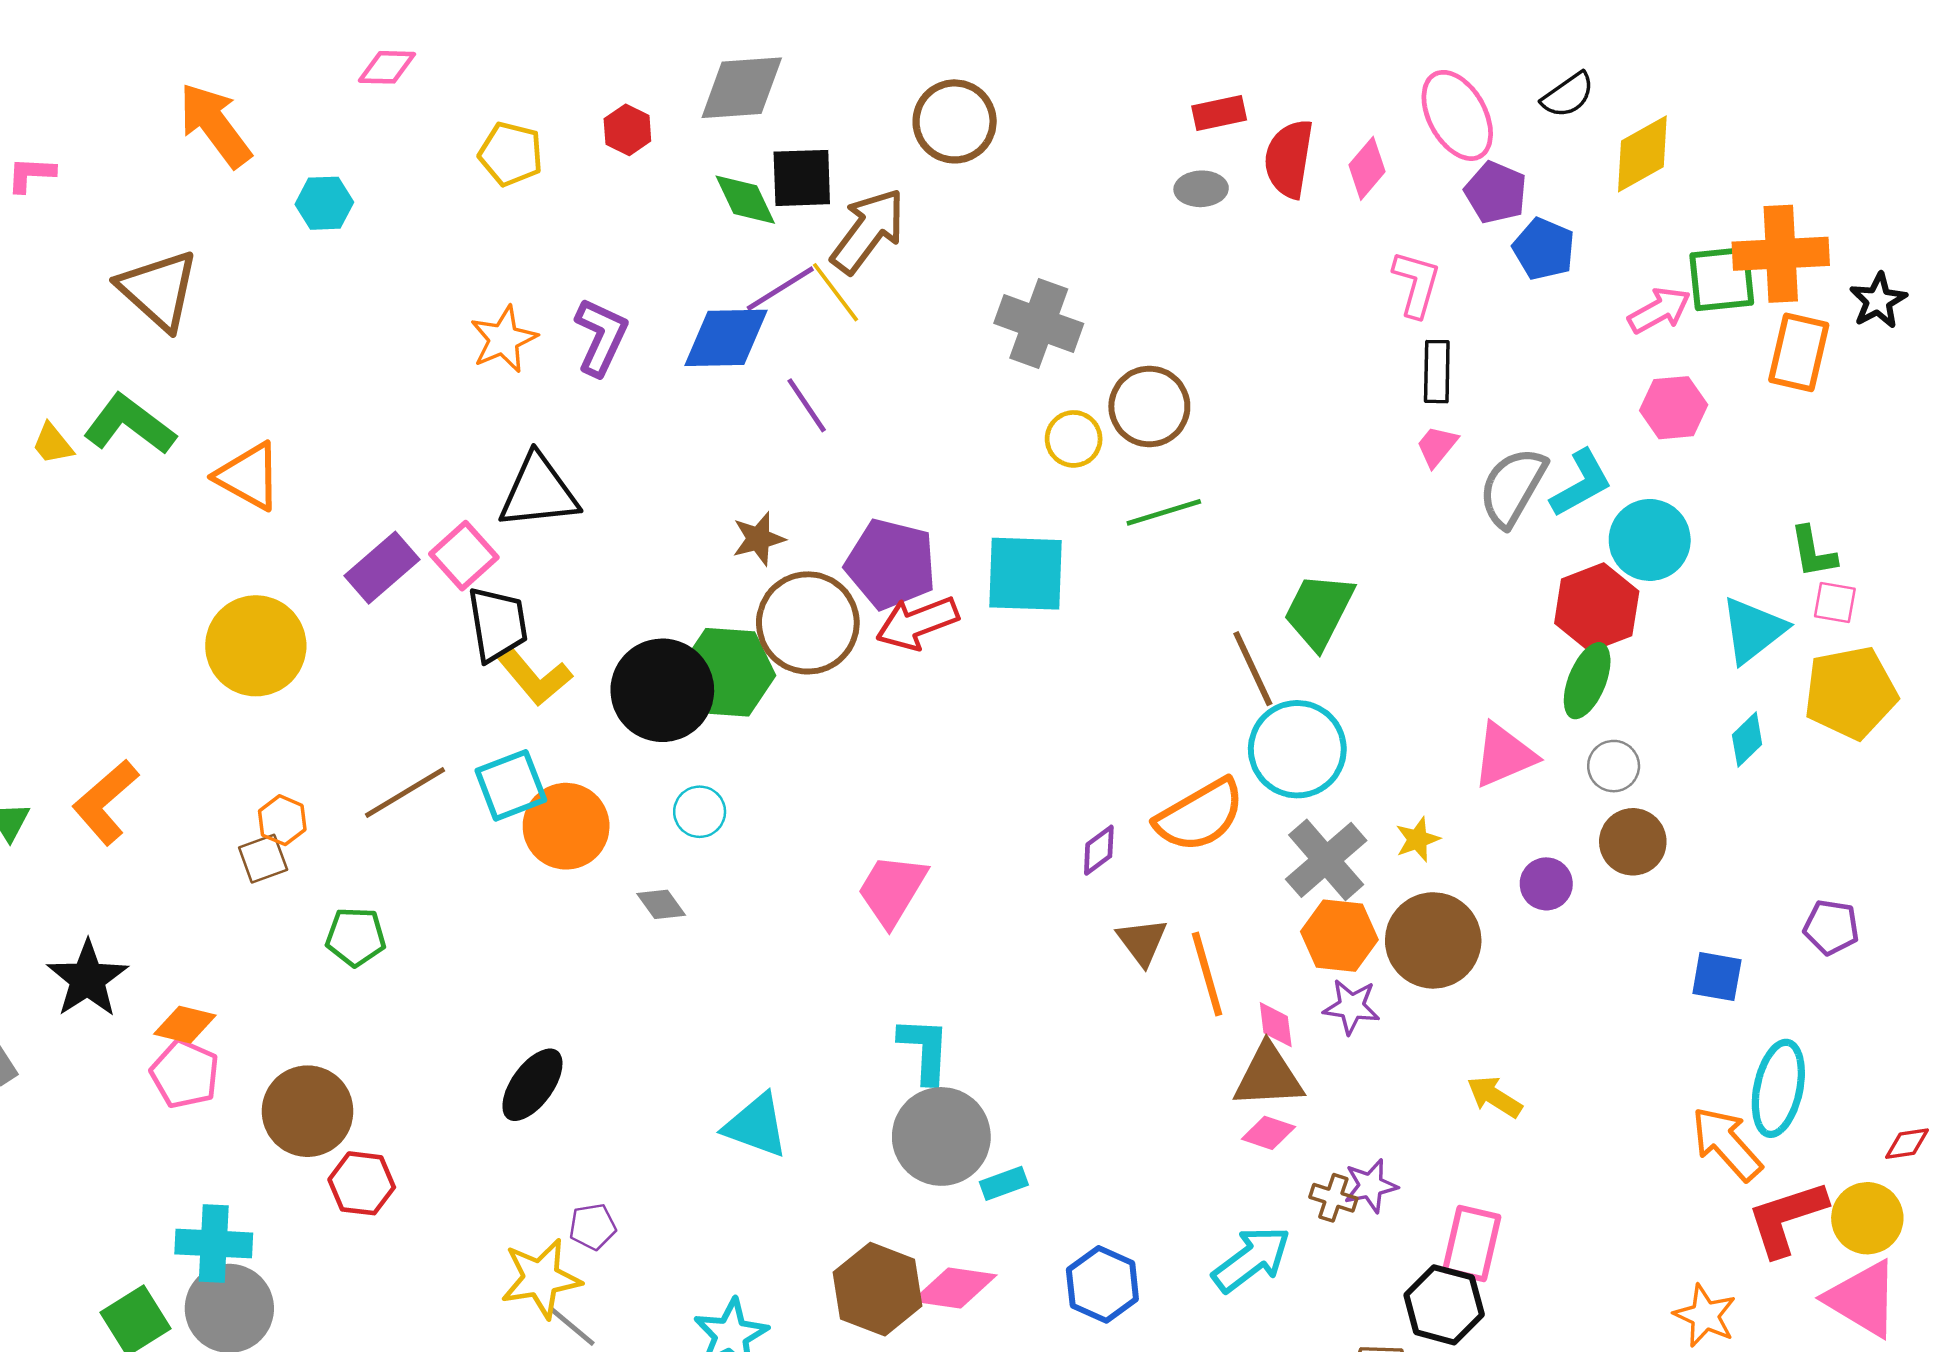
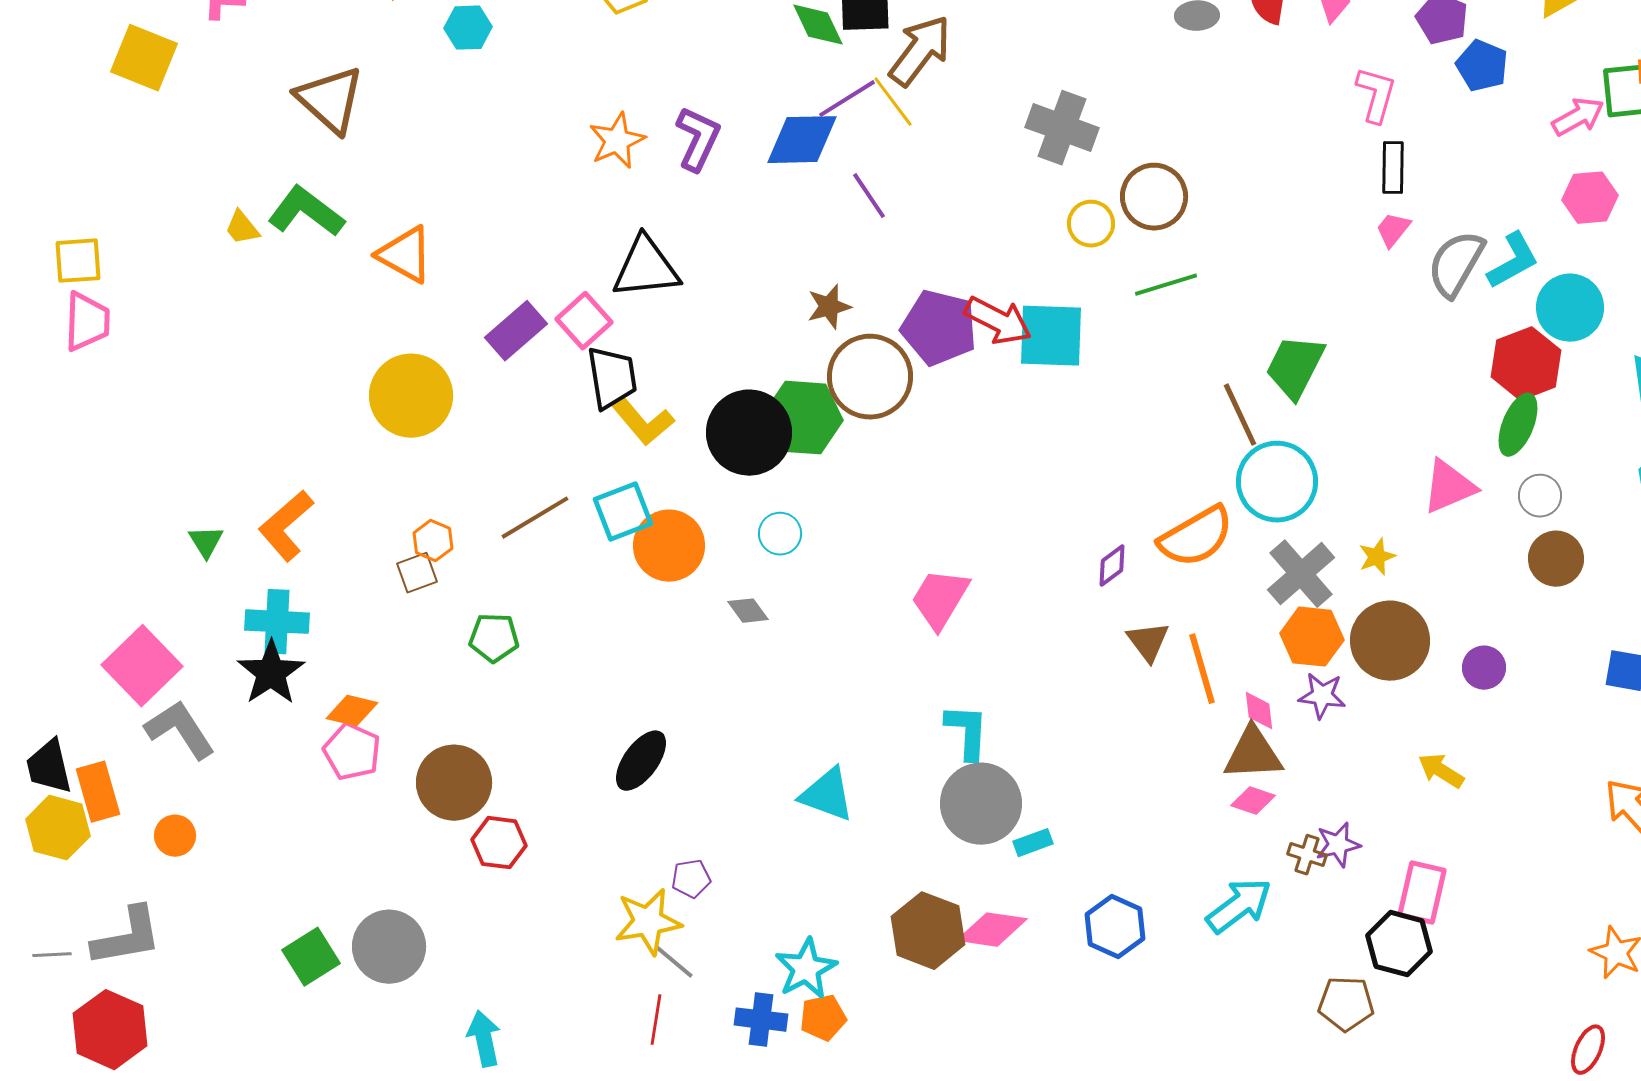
red arrow: (917, 623) -> (998, 321), moved, turned -132
purple circle: (1546, 884) -> (1484, 668), moved
cyan cross: (214, 1243) -> (277, 622), moved

